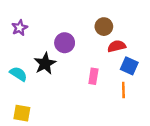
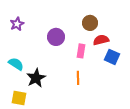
black star: (45, 63) -> (36, 78), moved
pink rectangle: (93, 76) -> (81, 51), moved
orange line: (123, 90) -> (78, 78), moved

